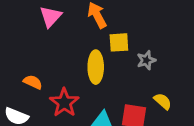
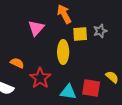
pink triangle: (51, 16) -> (36, 28), moved
gray star: (146, 60) -> (100, 31), moved

